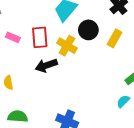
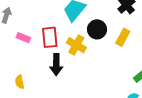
black arrow: (46, 65) -> (56, 65), turned -70

